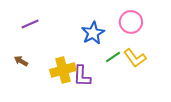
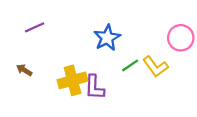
pink circle: (131, 22) -> (181, 38), moved

